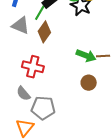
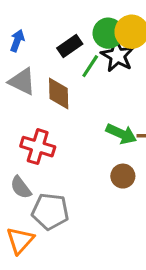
green line: (40, 13) -> (90, 66), moved
brown diamond: (44, 32) -> (59, 94), turned -40

